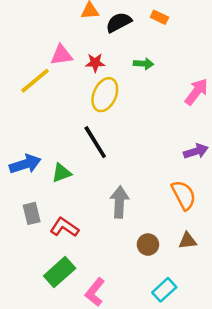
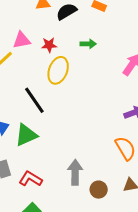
black line: (95, 142) -> (34, 100), moved
green triangle: (61, 173) -> (26, 135), size x1.4
gray arrow: (119, 202) -> (75, 172), moved

